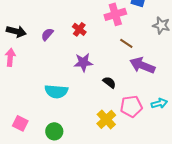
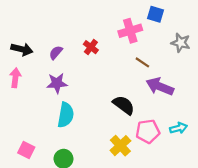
purple star: (83, 62) -> (57, 83), moved
black semicircle: (109, 82) -> (124, 105), size x1.5
cyan semicircle: (56, 91) -> (66, 115), turned -85

